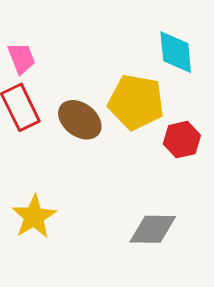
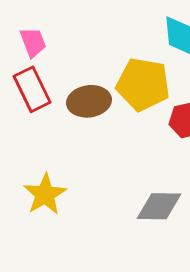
brown ellipse: (80, 120) -> (89, 101), turned -45

